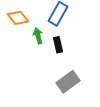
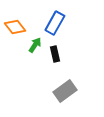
green arrow: (38, 36) -> (35, 45), turned 49

